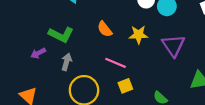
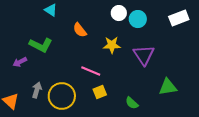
orange semicircle: (105, 29) -> (80, 30), moved
gray arrow: (67, 62) -> (37, 90), moved

